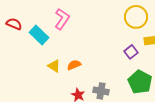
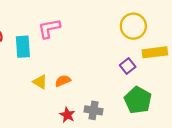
pink L-shape: (62, 19) -> (49, 28), turned -135
cyan rectangle: (39, 35) -> (23, 47), turned 42

